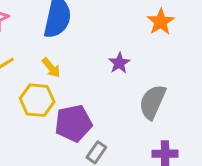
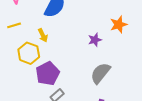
purple star: (119, 63) -> (95, 40), moved
purple pentagon: (73, 123) -> (48, 74), turned -30

